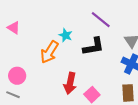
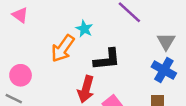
black L-shape: (93, 47) -> (107, 59), moved

